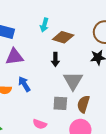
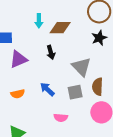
black arrow: (55, 59) -> (51, 52), moved
blue arrow: (24, 84) -> (47, 89), moved

